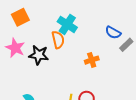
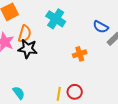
orange semicircle: (58, 40) -> (25, 34), moved, turned 30

